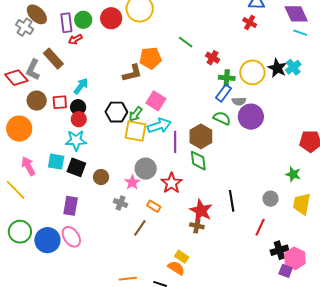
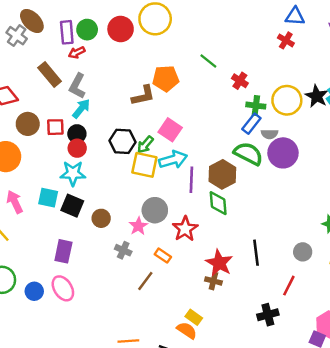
gray L-shape: (33, 70) -> (77, 86), moved
green semicircle: (222, 118) -> (248, 154), size x1.4
blue circle: (47, 240) -> (34, 291), size x0.6
black cross: (279, 250) -> (268, 315), moved

